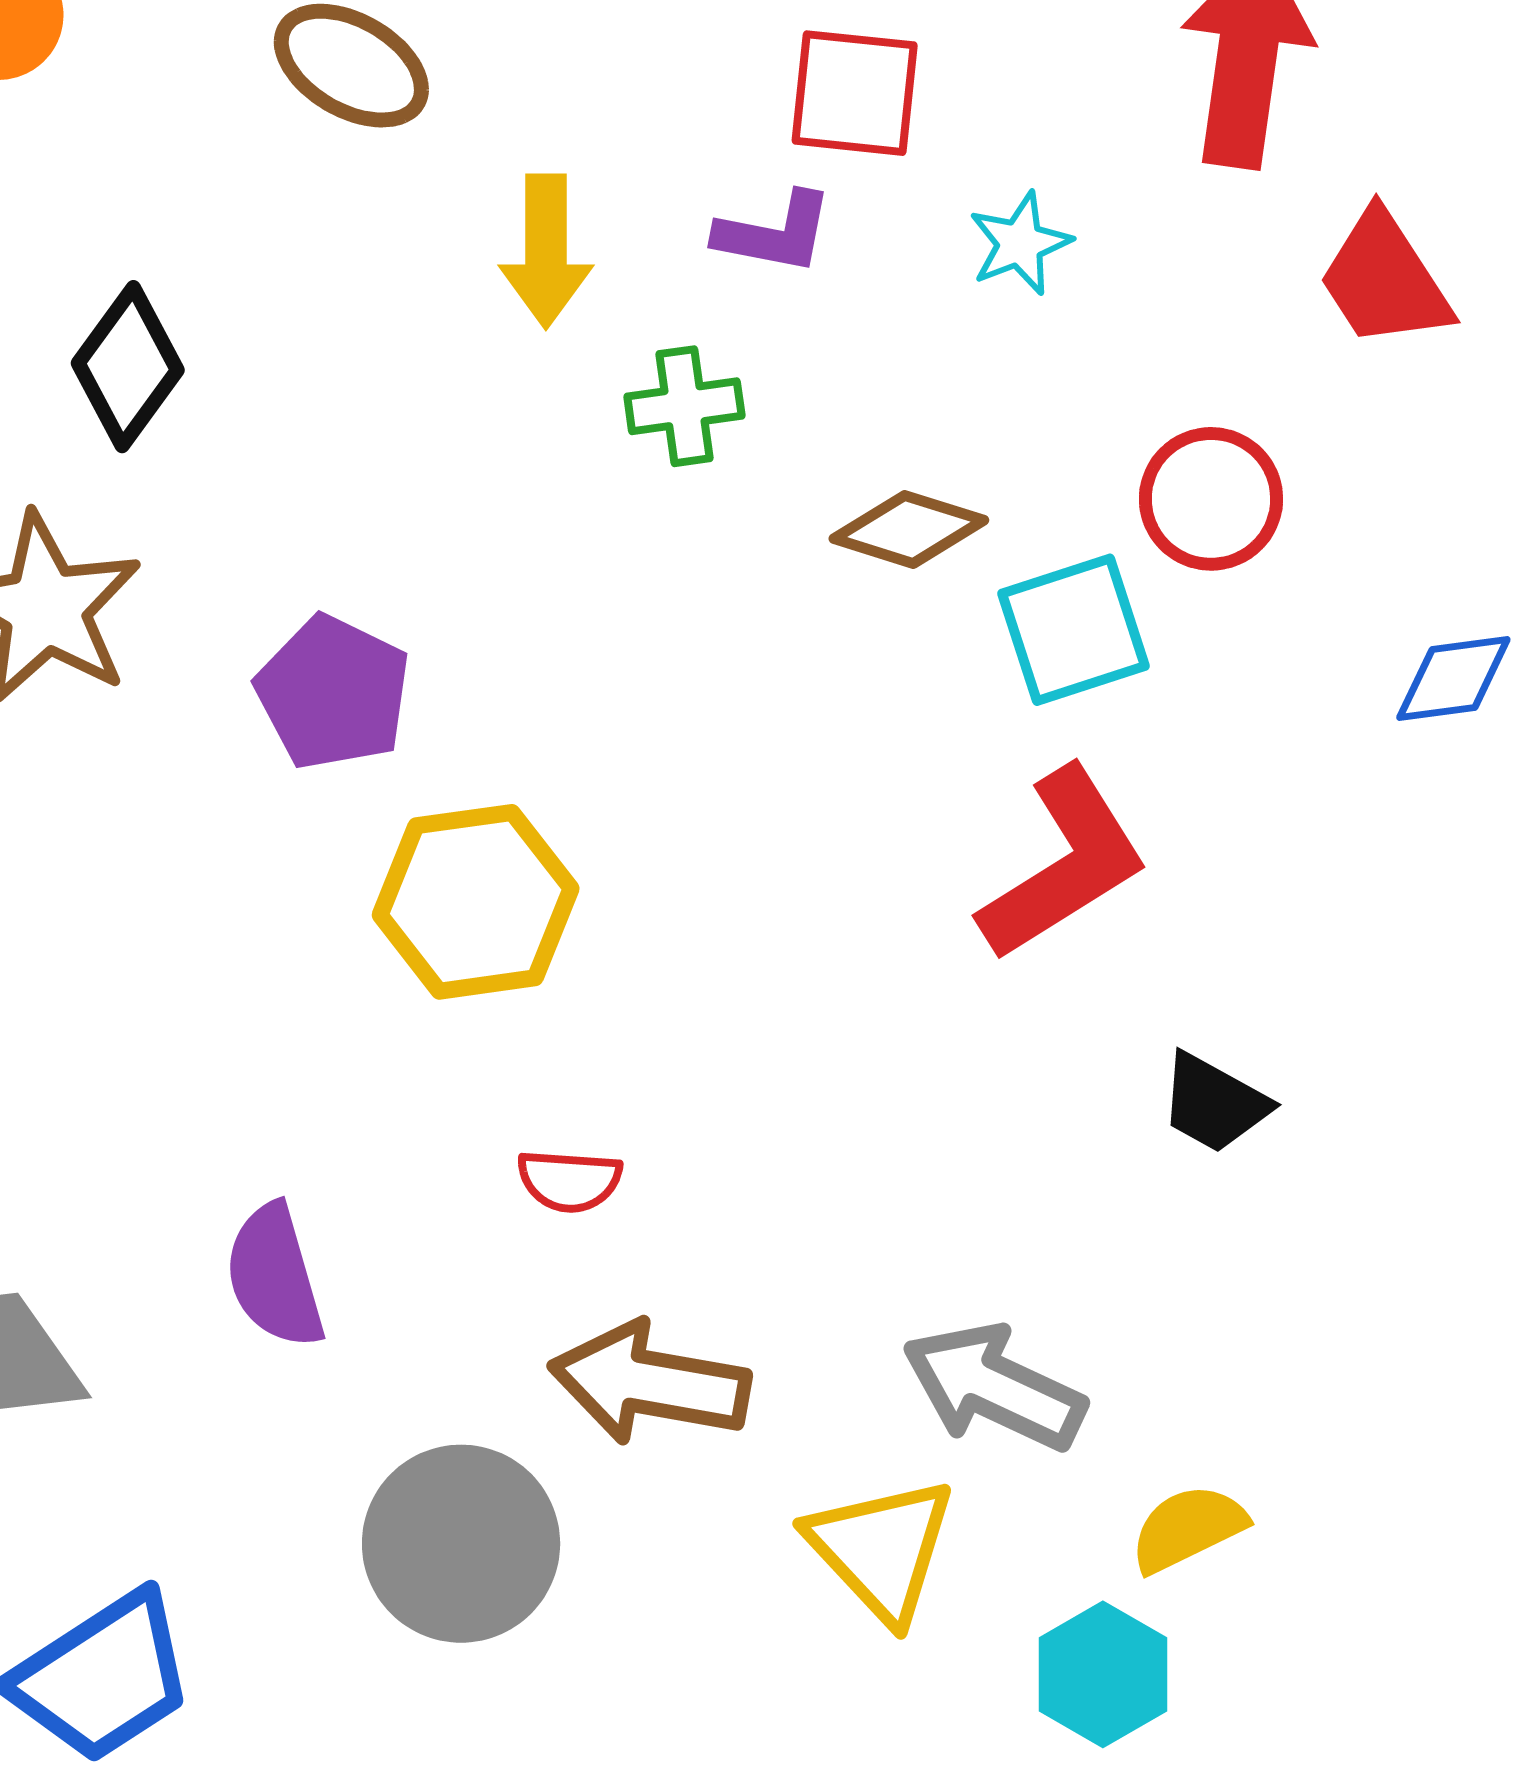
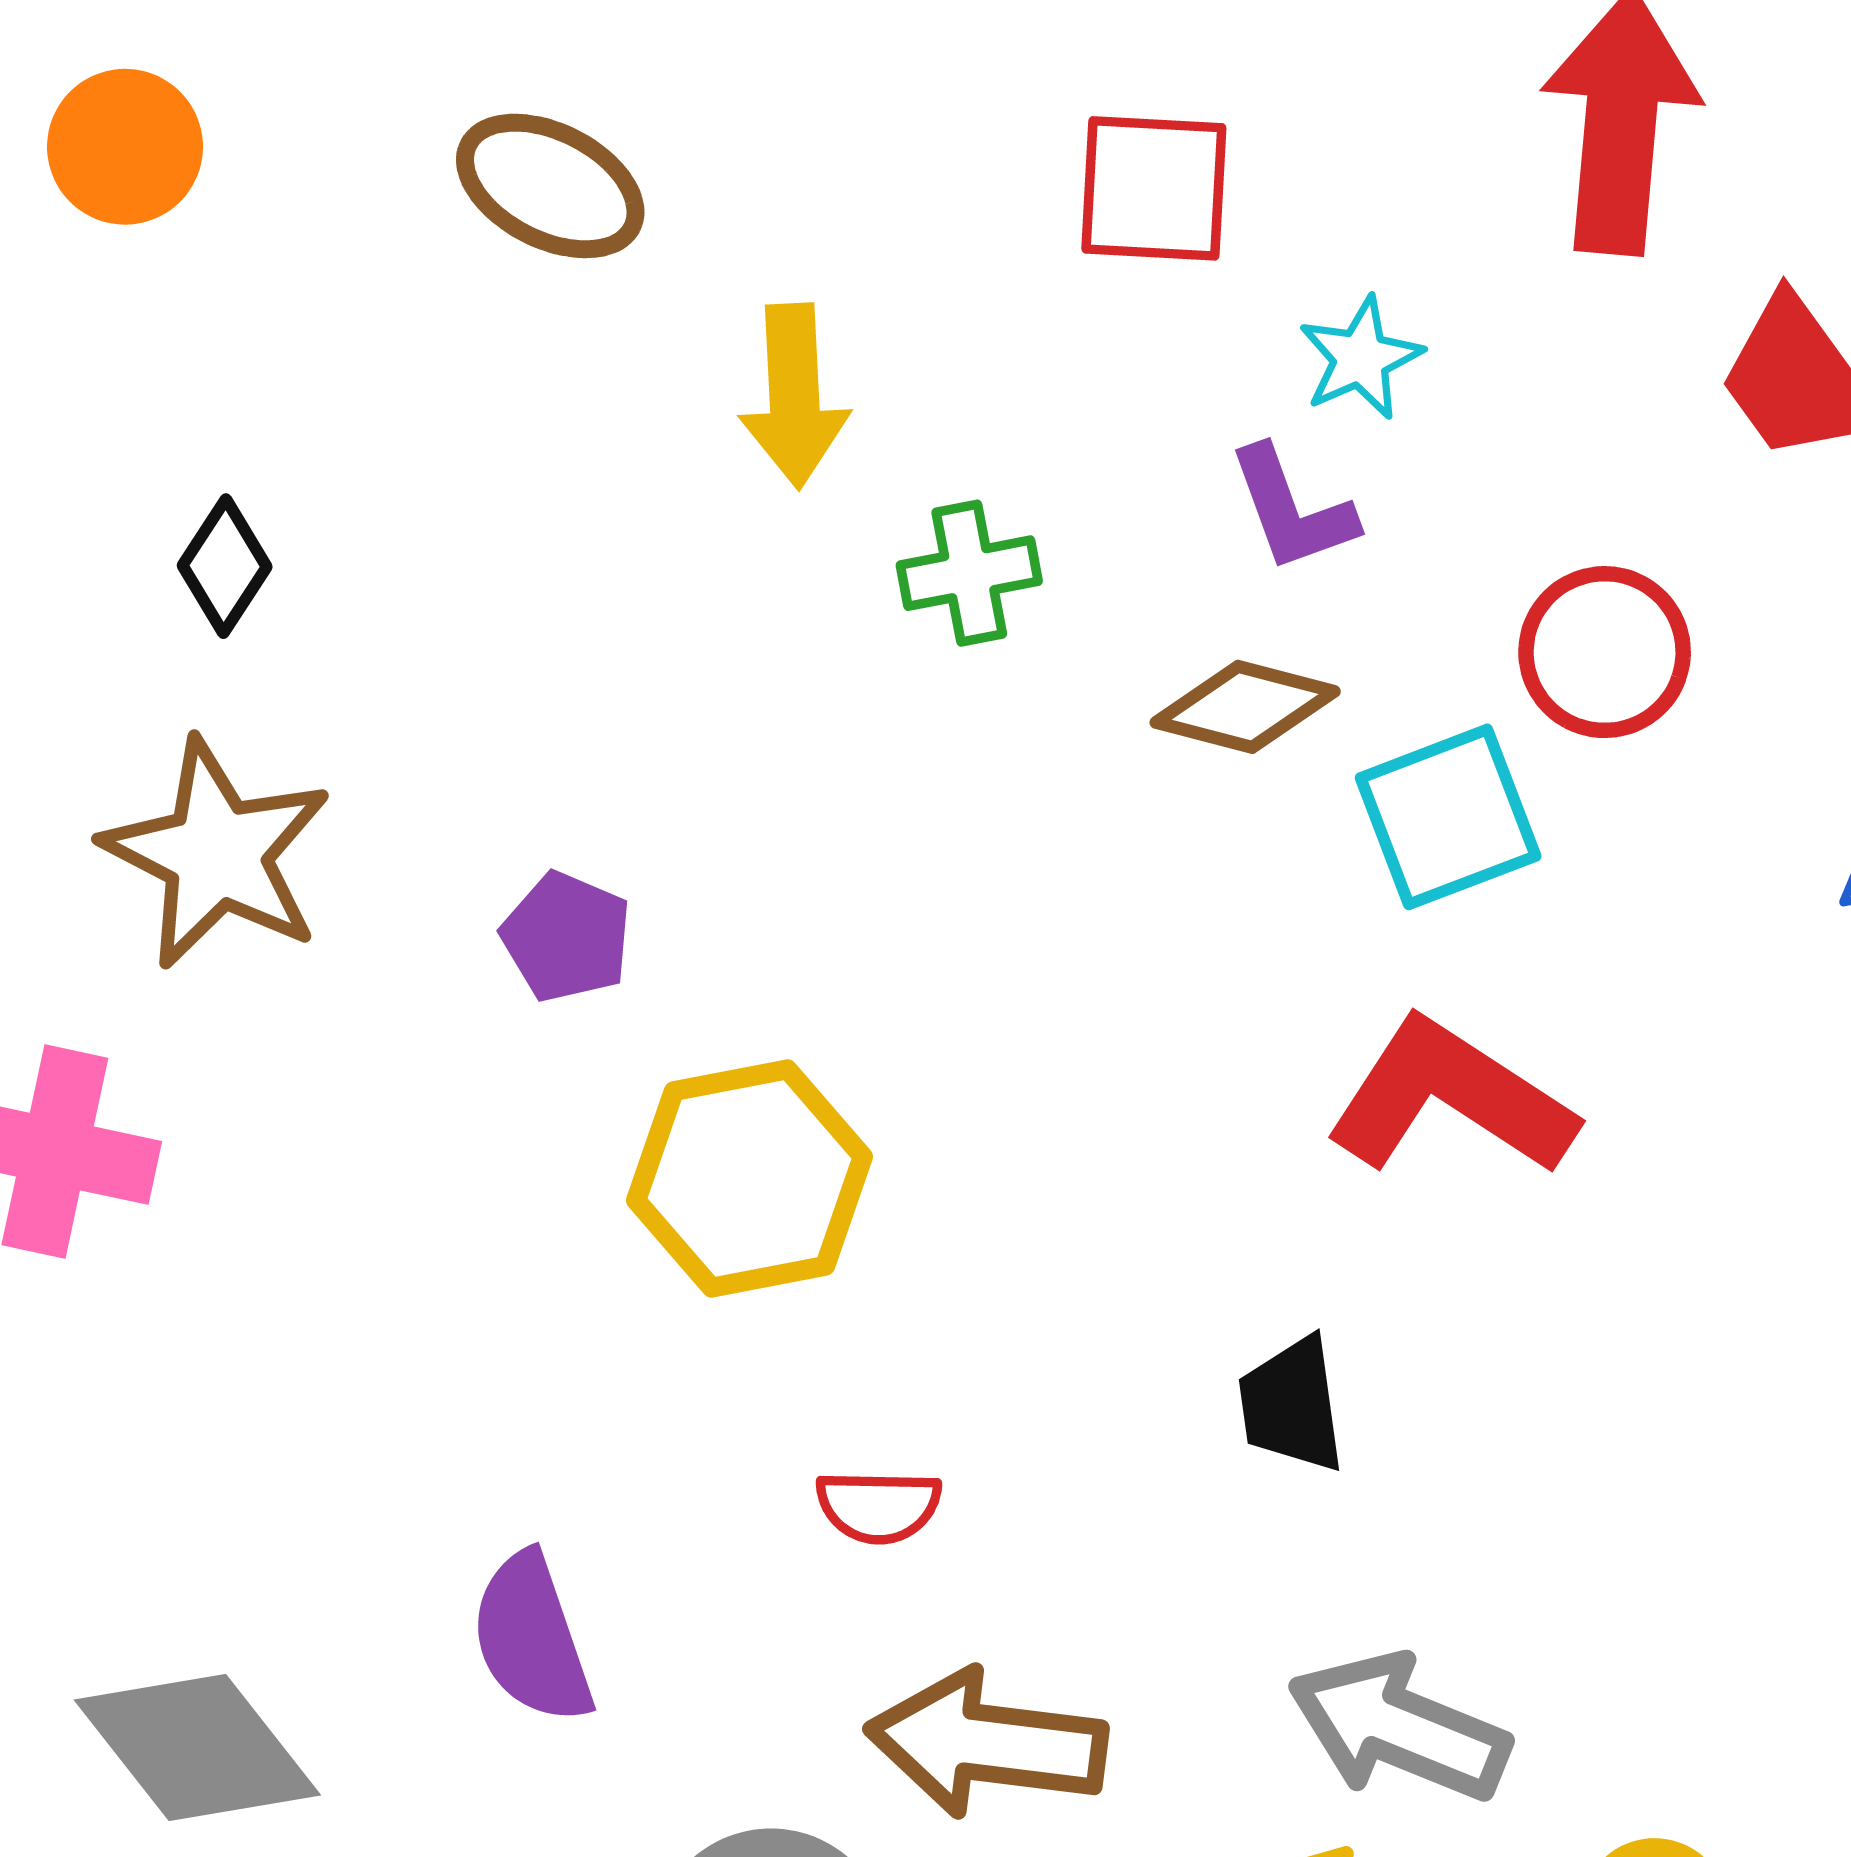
purple L-shape: (774, 233) -> (1292, 509), moved, turned 62
black diamond: (128, 367) -> (225, 566), moved, size x0.7
purple pentagon: (333, 693) -> (567, 937), size x0.7
red L-shape: (1064, 864) -> (1451, 1098), turned -112
black trapezoid: (1214, 1103) -> (1292, 1405), moved, turned 56

